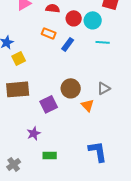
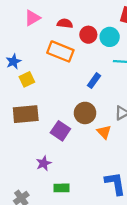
orange rectangle: (49, 33) -> (60, 51), size x1.6
blue rectangle: (68, 44) -> (94, 81), moved
purple square: (49, 104) -> (60, 131), turned -30

